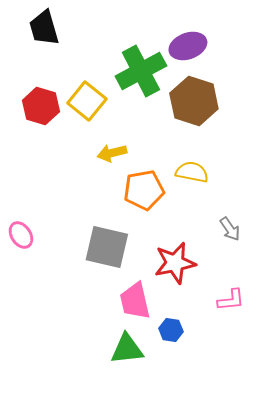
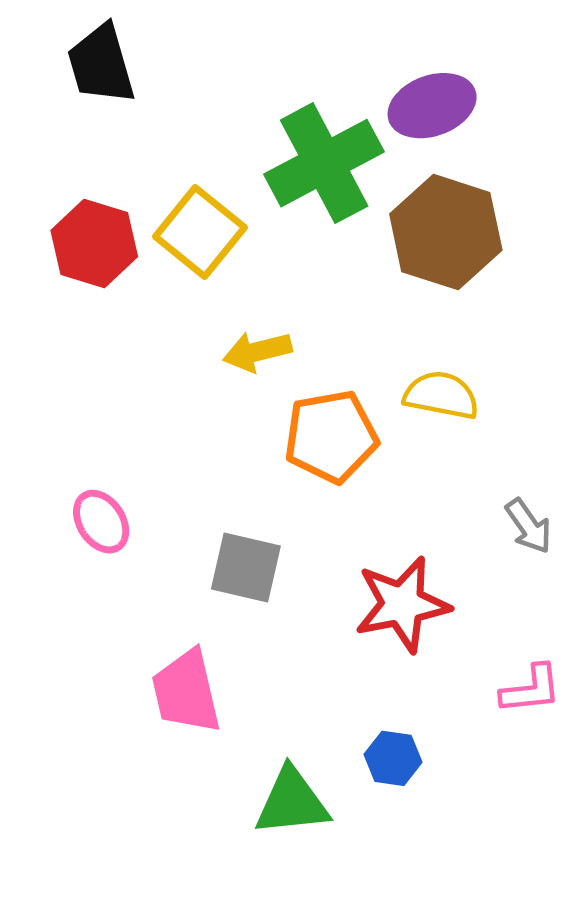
pink ellipse: (21, 235) -> (101, 522), moved
gray square: (107, 247) -> (246, 568), size x0.7
pink trapezoid: (135, 301) -> (186, 692), moved

